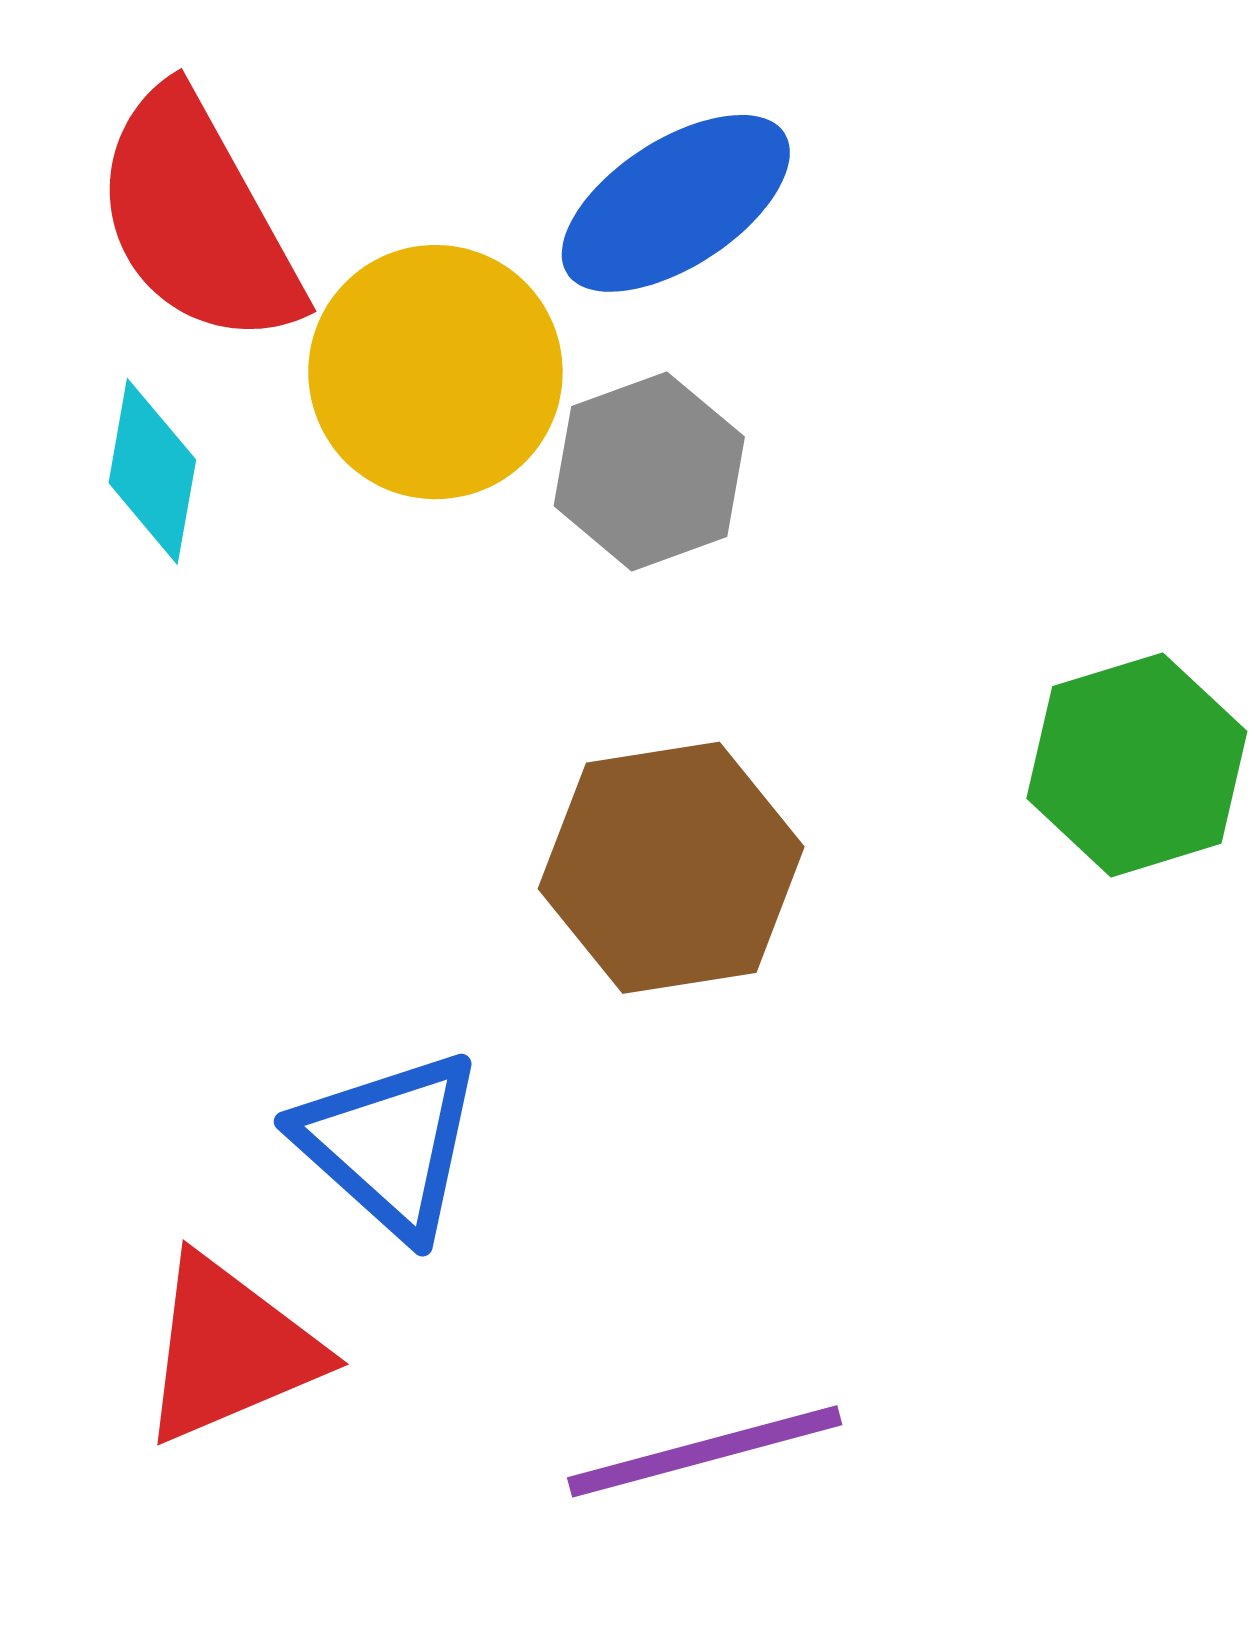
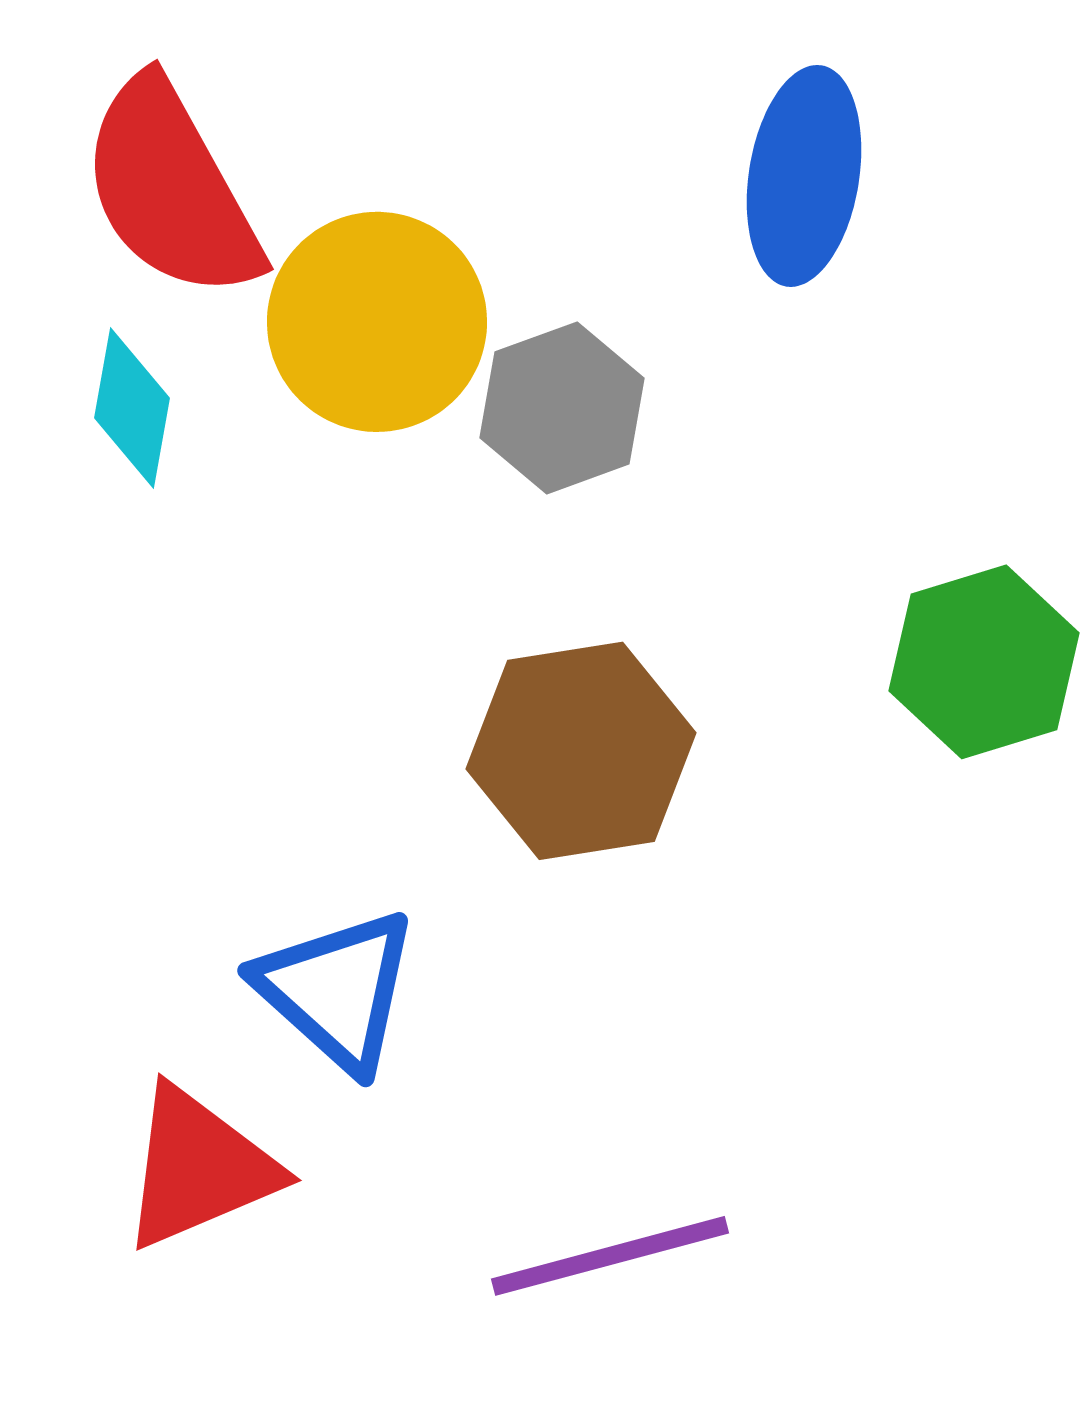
blue ellipse: (676, 203) -> (804, 176), moved, turned -48

